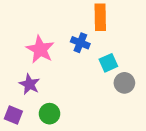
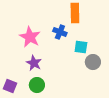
cyan square: (108, 63) -> (81, 47), turned 32
purple star: (29, 84) -> (34, 63), moved

